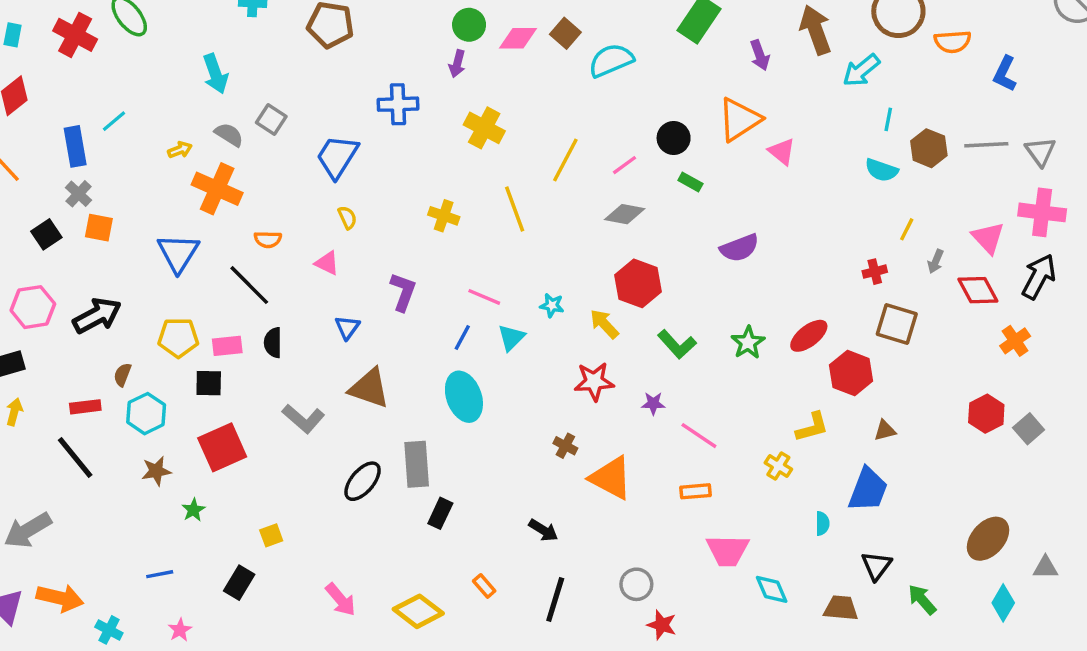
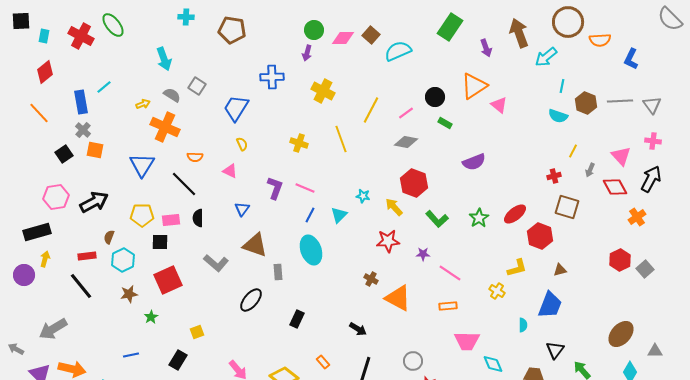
pink cross: (1042, 212) -> (653, 141), size x0.6
pink line: (484, 297) -> (305, 188), moved
gray rectangle: (417, 464) -> (278, 272), moved, size x0.6

